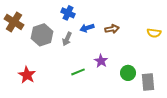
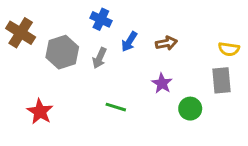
blue arrow: (87, 28) -> (129, 42), turned -40
purple star: (101, 61) -> (162, 83), moved
green line: (78, 72) -> (116, 107), turned 40
gray rectangle: (148, 82) -> (221, 80), moved

